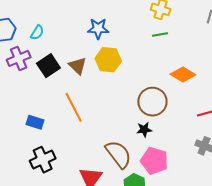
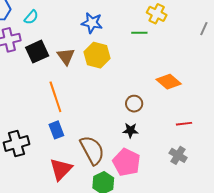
green line: (160, 35) -> (139, 33), moved
brown circle: (152, 102) -> (134, 104), size x0.6
blue rectangle: (35, 122) -> (56, 130), moved, turned 42
black star: (144, 130) -> (130, 130), moved

